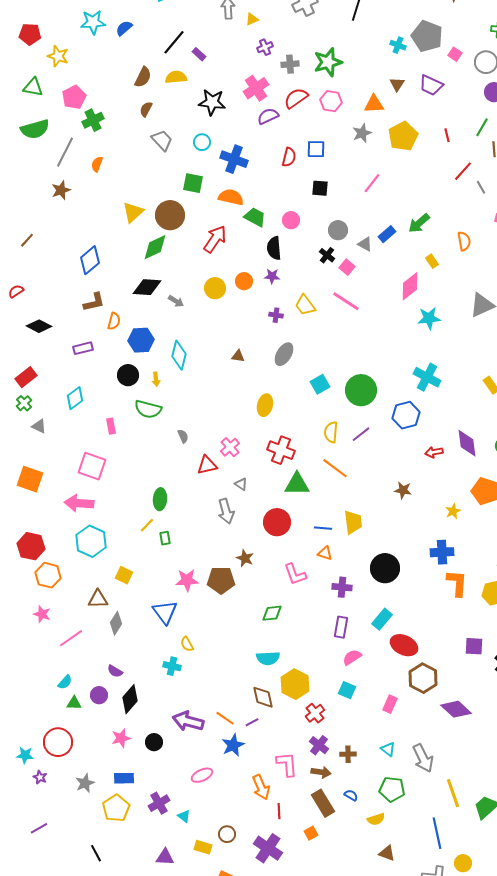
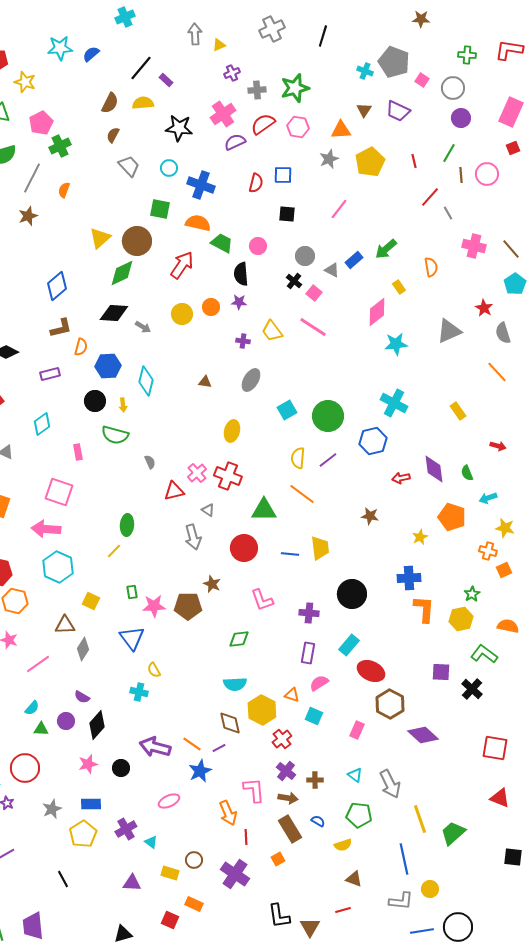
red cross: (281, 450) -> (228, 476), moved
green rectangle: (165, 538) -> (132, 592), moved
orange triangle: (325, 553) -> (292, 695), moved

